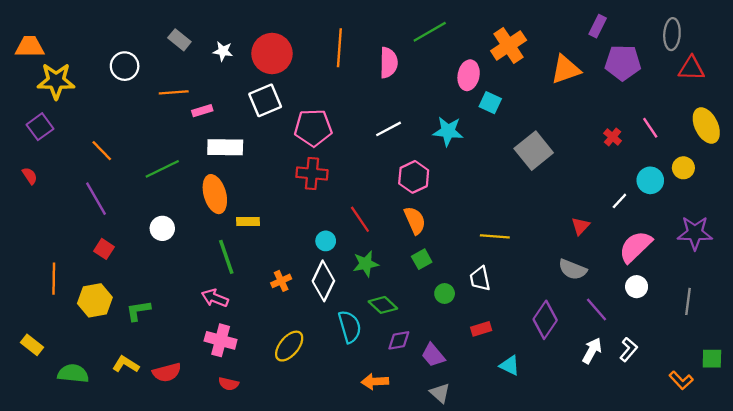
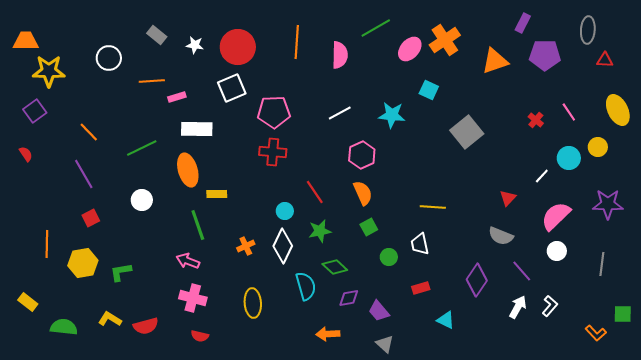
red triangle: (691, 68) -> (605, 60), size x0.7
pink ellipse: (469, 75) -> (410, 49), moved, turned 30
red square: (104, 249) -> (91, 218), turned 30
yellow ellipse: (289, 346) -> (253, 303), turned -44

